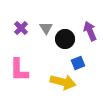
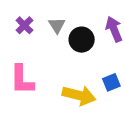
blue square: (78, 63) -> (111, 82), moved

